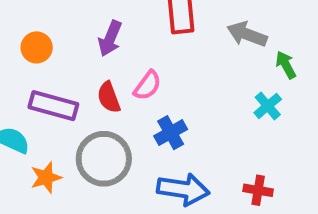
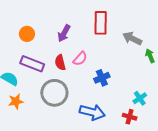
cyan cross: (268, 106) -> (140, 98), moved
blue cross: (171, 133) -> (102, 78), moved
orange star: (46, 177) -> (16, 101), moved

